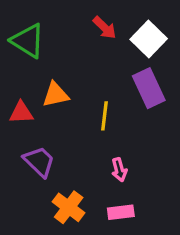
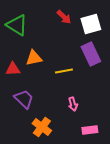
white square: (149, 39) -> (91, 24), turned 30
yellow line: (105, 116) -> (64, 71), turned 72
pink rectangle: (121, 212) -> (90, 130), moved

